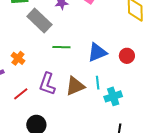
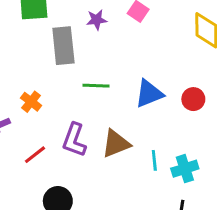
gray rectangle: (39, 21) -> (63, 46), turned 40
cyan line: (98, 83) -> (154, 160), moved
cyan cross: (113, 96) -> (185, 169), moved

